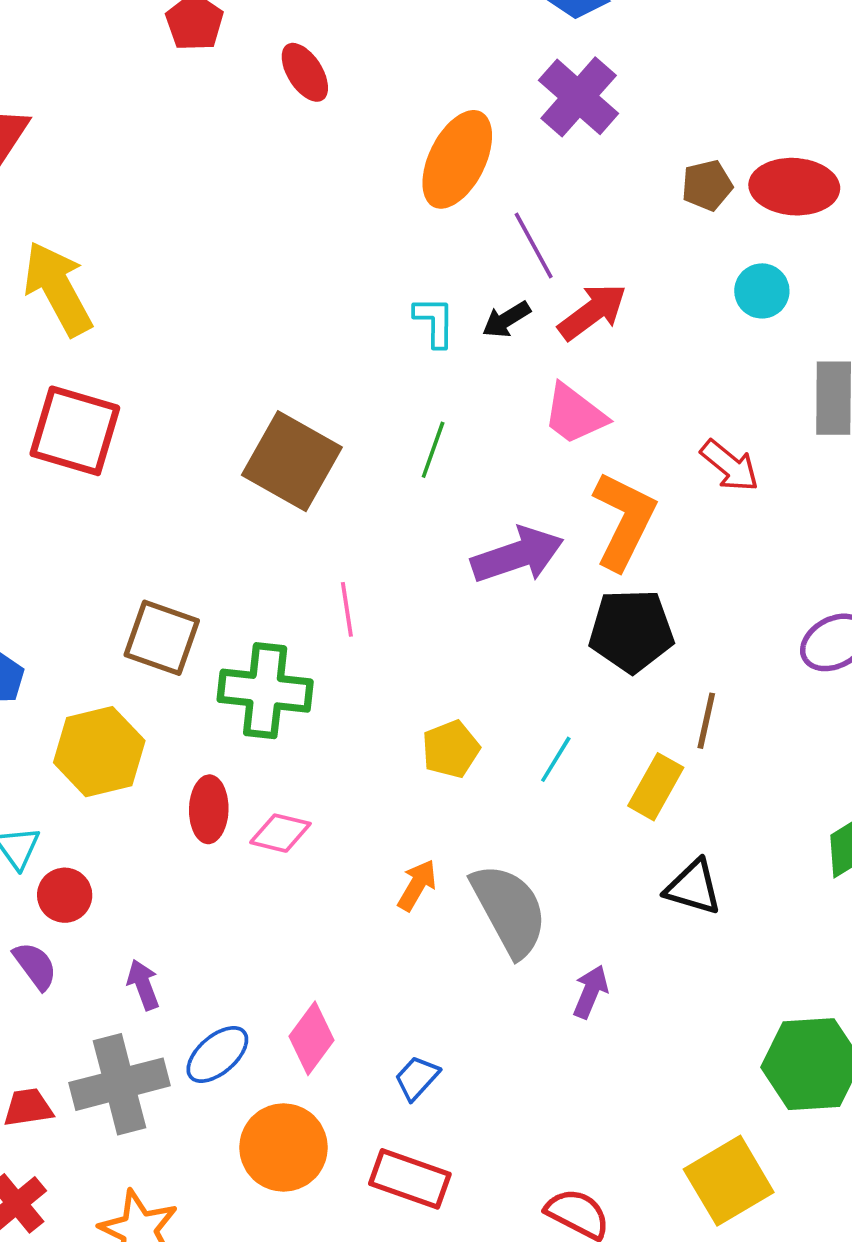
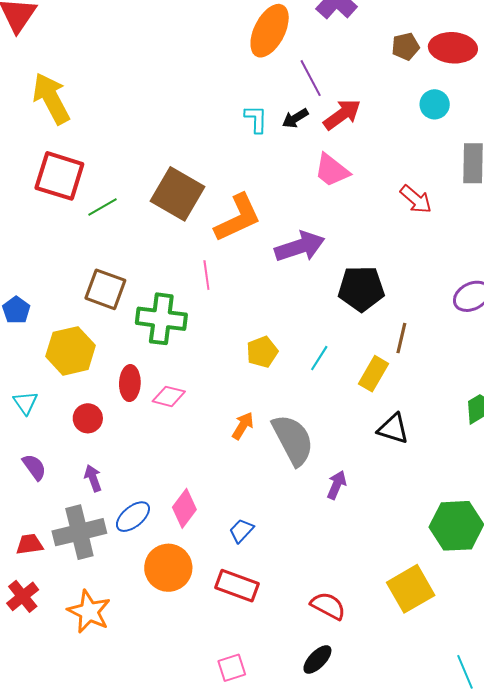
green line: (433, 450) -> (103, 207), moved, turned 40
orange L-shape: (624, 521) -> (238, 218), moved, turned 38
red circle: (65, 895) -> (88, 418), moved

